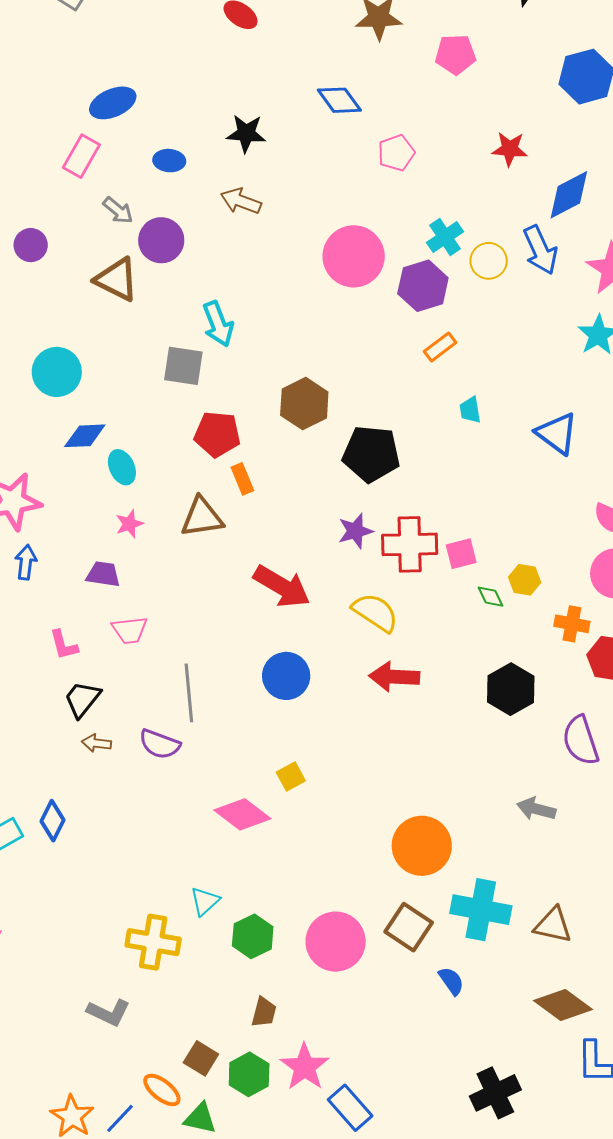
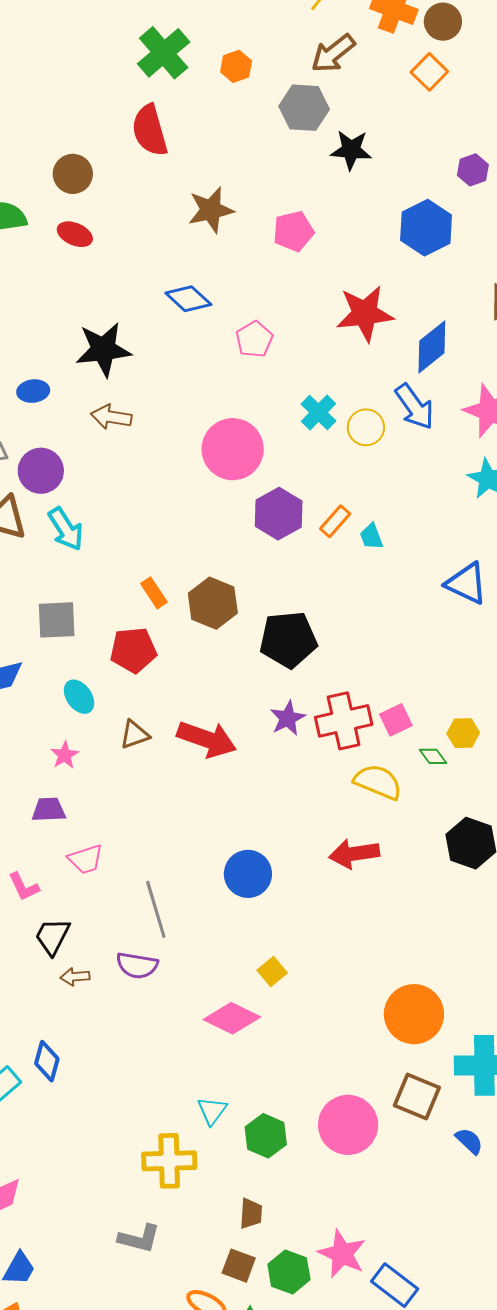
black star: (246, 133) -> (103, 349), size x1.4
red star: (510, 149) -> (365, 314), size x1.6
purple hexagon: (423, 286) -> (279, 514), moved
cyan arrow: (218, 324) -> (66, 529), moved
gray square: (183, 366) -> (57, 620), moved
cyan trapezoid: (470, 410) -> (371, 537), moved
cyan ellipse: (122, 467) -> (79, 697), moved
orange rectangle: (242, 479) -> (154, 593), moved
brown triangle: (202, 517) -> (135, 735), size x0.7
red arrow: (282, 586) -> (207, 739), moved
yellow semicircle: (375, 612) -> (378, 782), moved
brown trapezoid: (264, 1012) -> (251, 1213), moved

